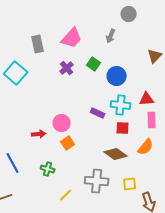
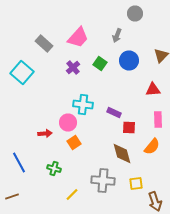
gray rectangle: (38, 44) -> (44, 44), turned -36
blue circle: (117, 76) -> (129, 60), moved
red triangle: (147, 99) -> (153, 90), moved
cyan cross: (121, 105) -> (83, 104), moved
purple rectangle: (98, 113) -> (114, 112), moved
brown diamond: (116, 154) -> (122, 154), turned 40

